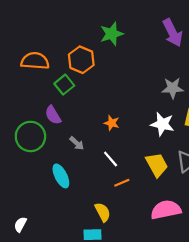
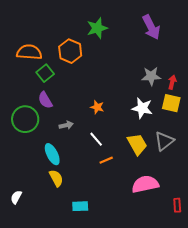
green square: (64, 85) -> (45, 73), moved
gray arrow: (77, 143) -> (66, 125), turned -56
yellow semicircle: (103, 212) -> (56, 178), moved

